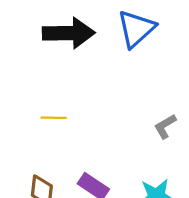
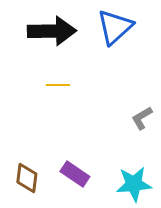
yellow line: (54, 118) -> (58, 85), moved

